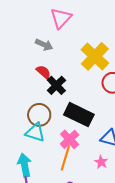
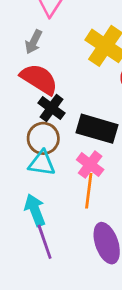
gray arrow: (44, 45) -> (34, 42), turned 102
red semicircle: (43, 72) -> (39, 79), size x1.8
black cross: (56, 85) -> (52, 108), moved

